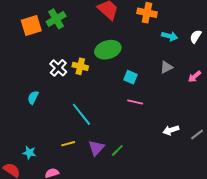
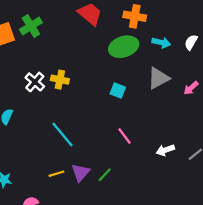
green ellipse: (108, 50) -> (124, 47), moved
gray triangle: (166, 67) -> (158, 78), size x1.5
pink line: (135, 102) -> (125, 136), moved, turned 42
yellow line: (68, 144) -> (56, 174), moved

